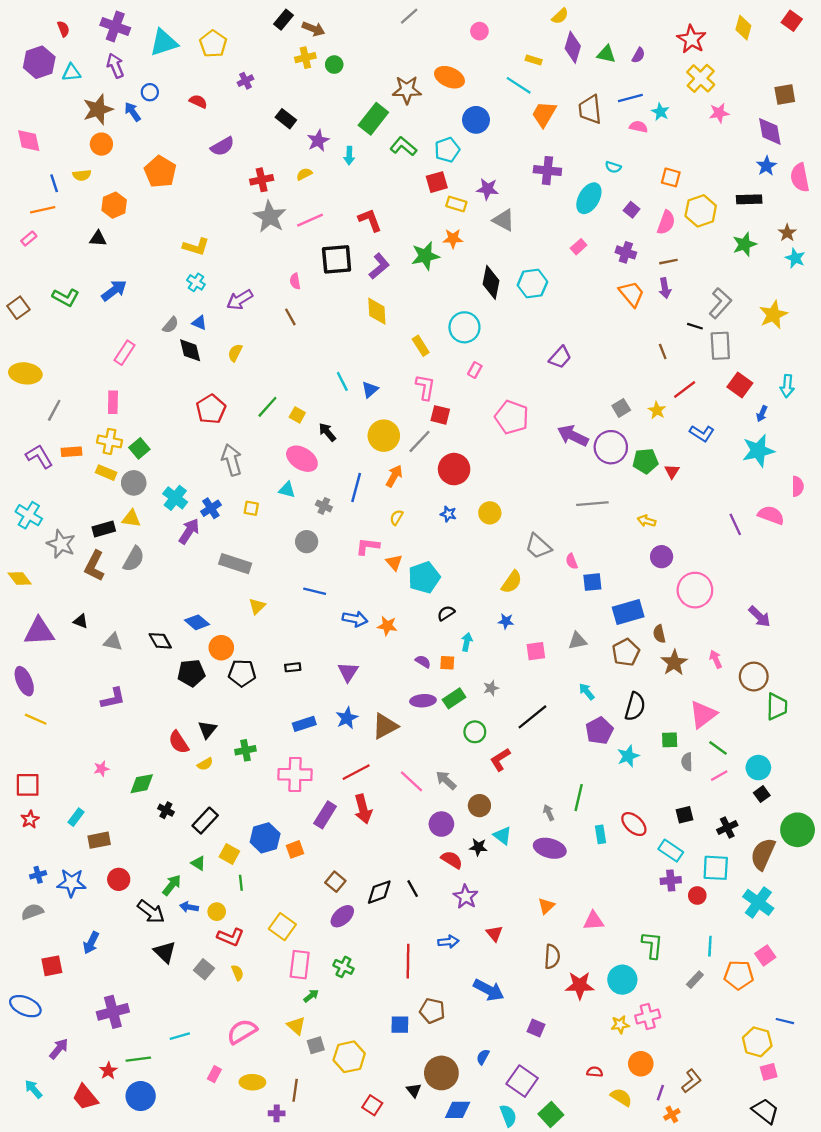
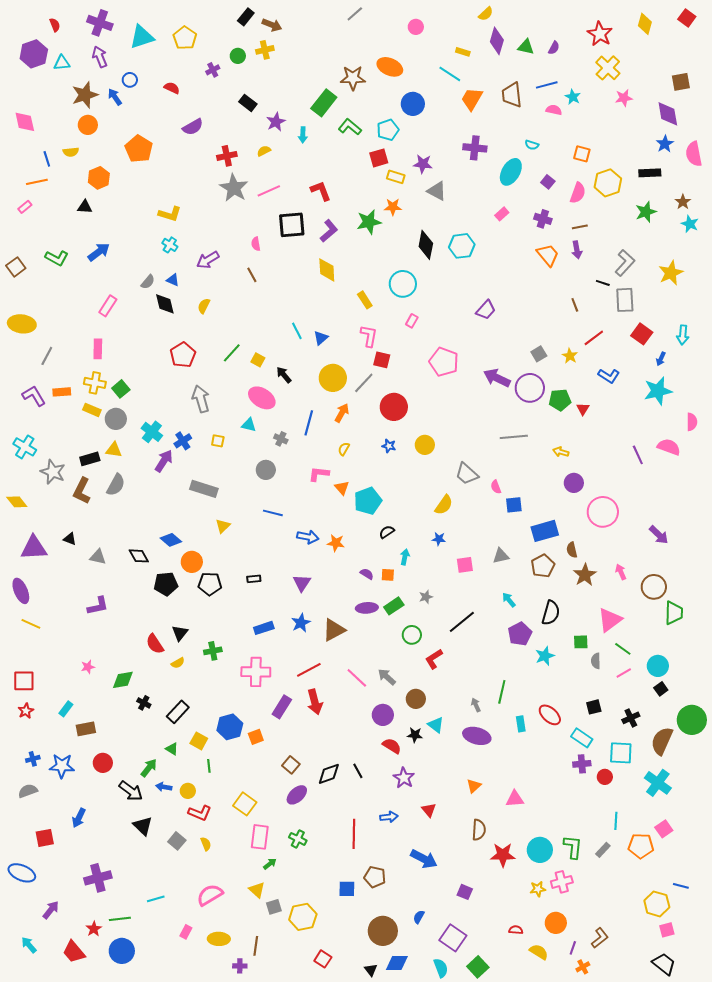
green circle: (334, 65) -> (238, 56), moved
green L-shape: (652, 945) -> (573, 847), moved
black triangle: (414, 1090) -> (371, 970), moved

